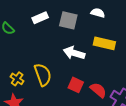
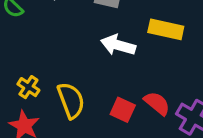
yellow semicircle: (43, 75) -> (71, 100), moved
red square: (76, 85) -> (123, 110), moved

